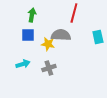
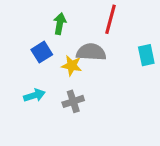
green arrow: (32, 15) -> (60, 24), moved
blue square: (28, 35) -> (42, 52), turned -32

